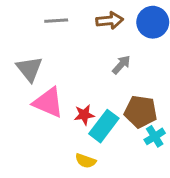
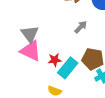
gray triangle: (29, 69) -> (30, 34), moved

